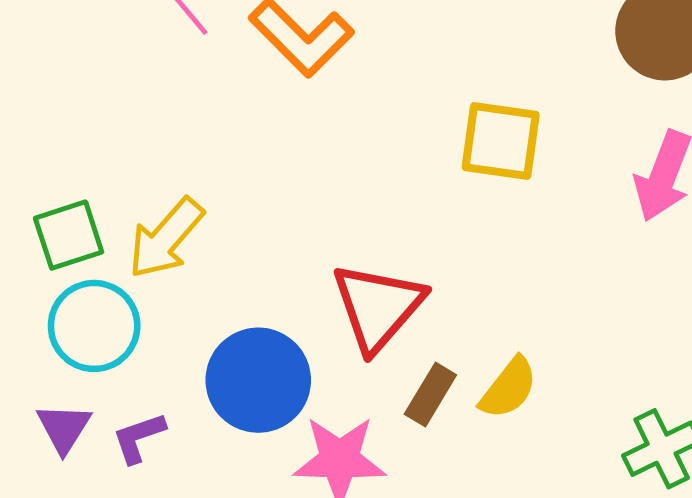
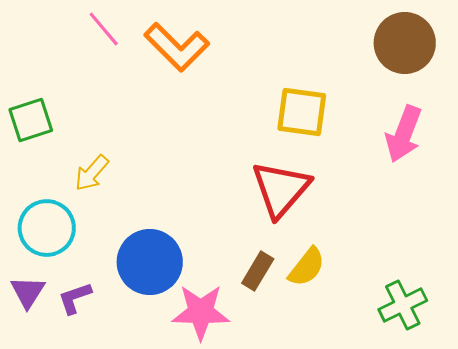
green square: (69, 235) -> (31, 120), moved
yellow arrow: (166, 238) -> (92, 173), size x0.7
red triangle: (378, 307) -> (281, 189), moved

